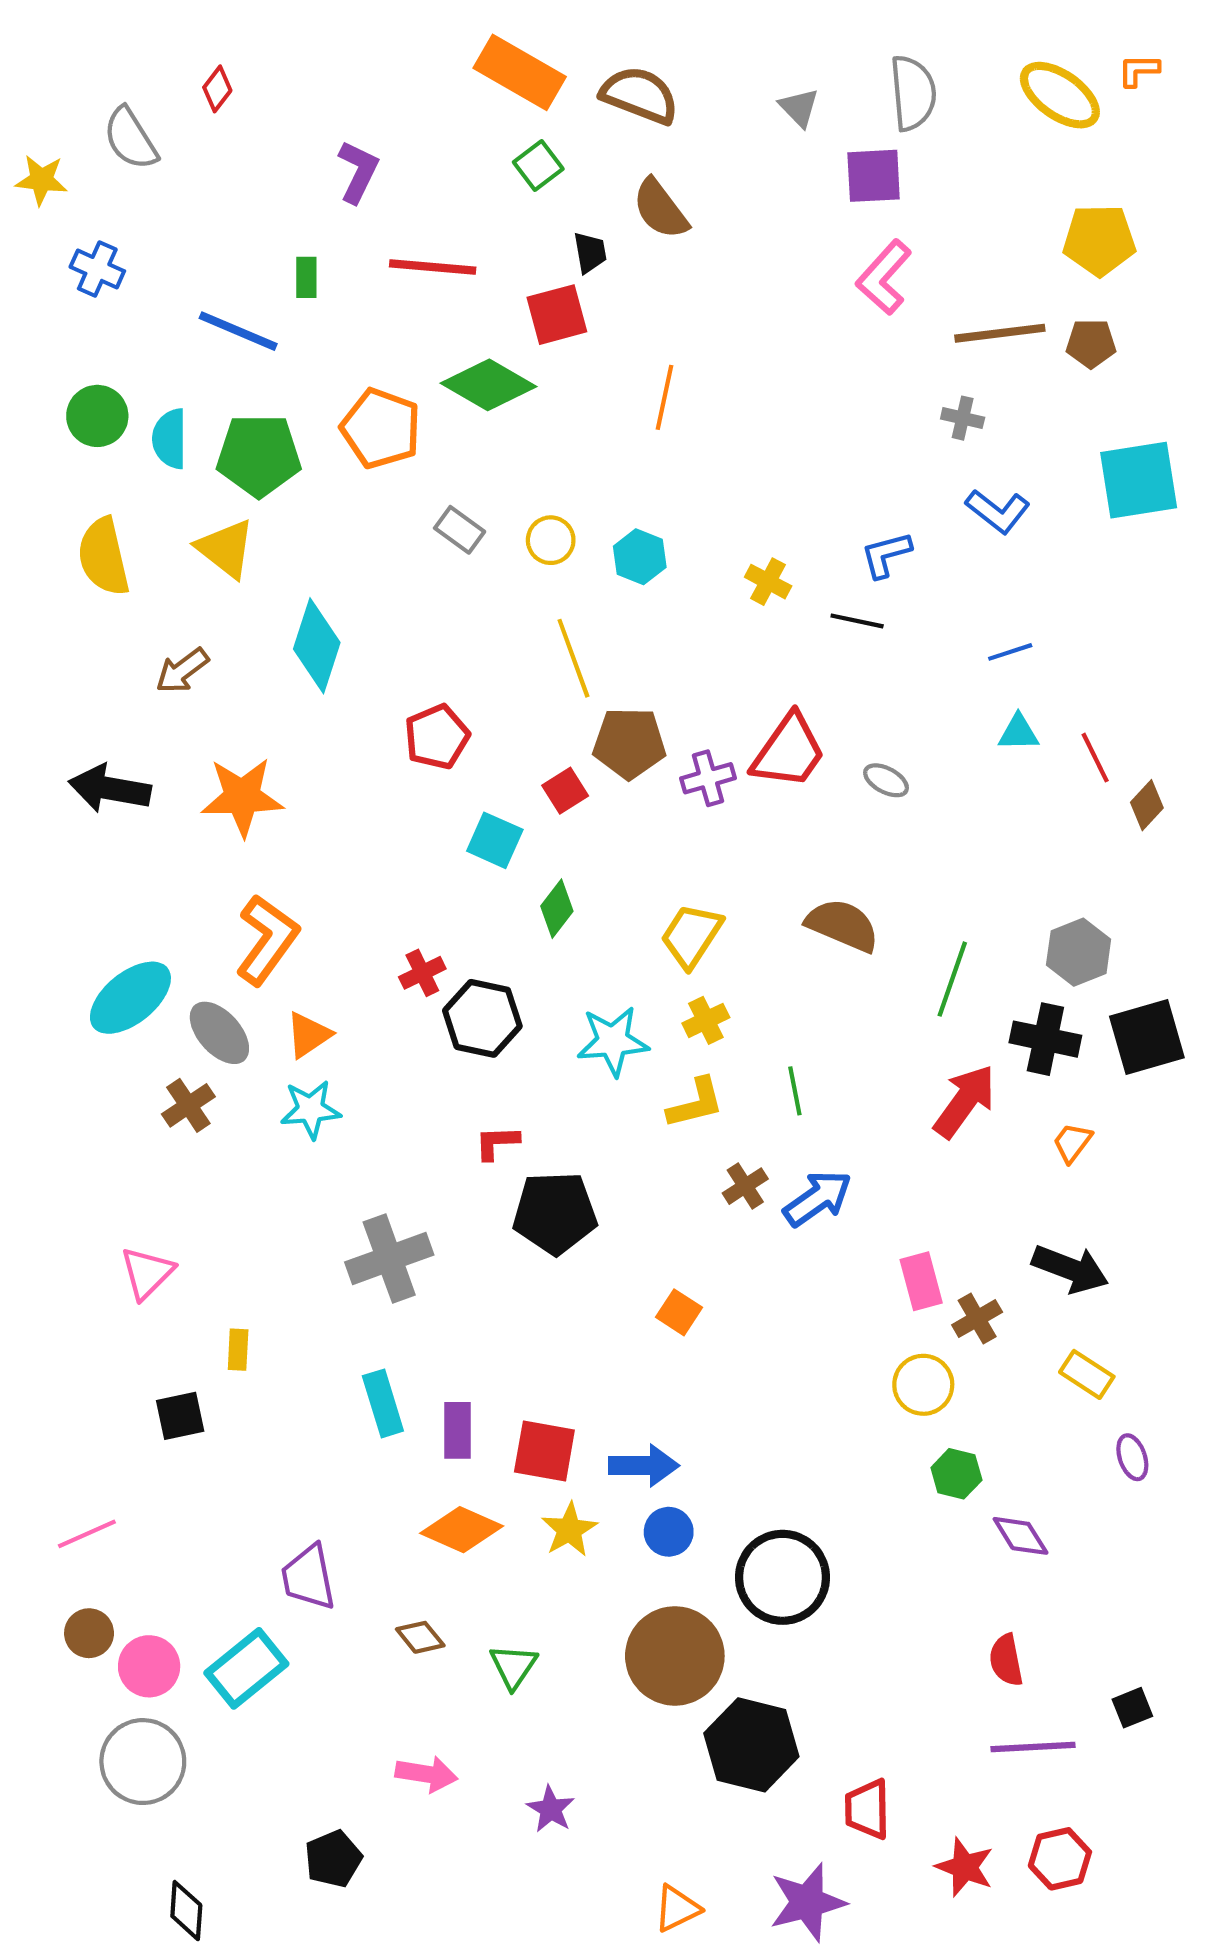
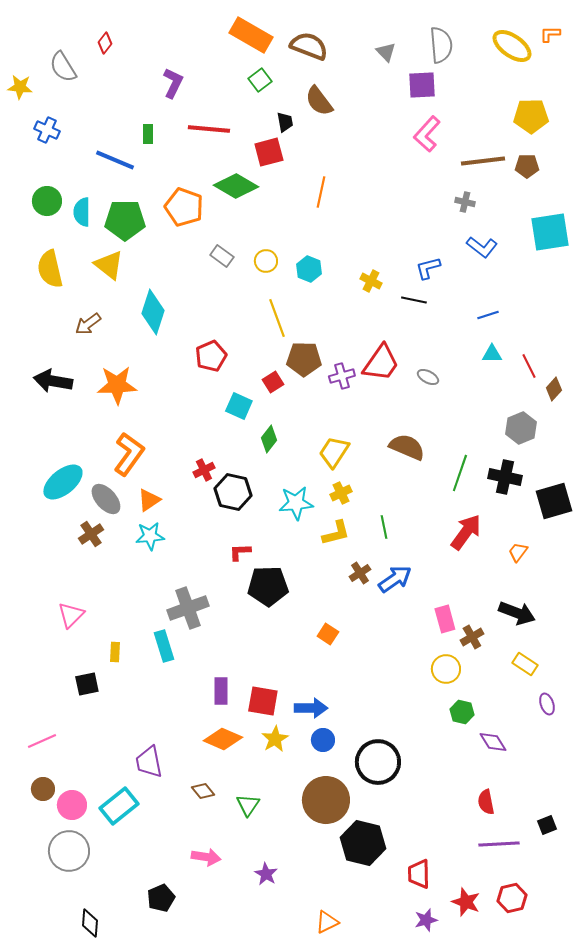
gray hexagon: (1079, 952) -> (521, 428), moved
black cross: (1045, 1039) -> (505, 477), moved
cyan rectangle: (383, 1403) -> (164, 646), moved
purple star: (807, 1902) -> (426, 920), moved, size x0.6

